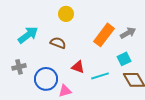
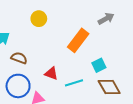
gray arrow: (128, 33) -> (106, 19), moved
brown semicircle: (58, 43) -> (19, 58), moved

